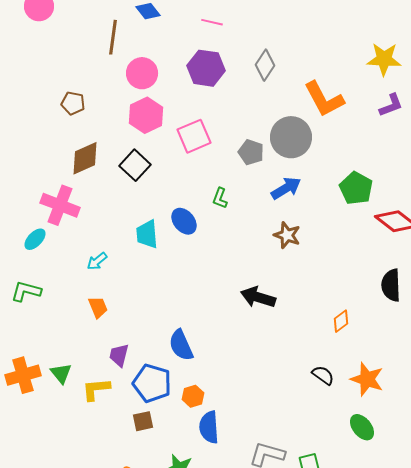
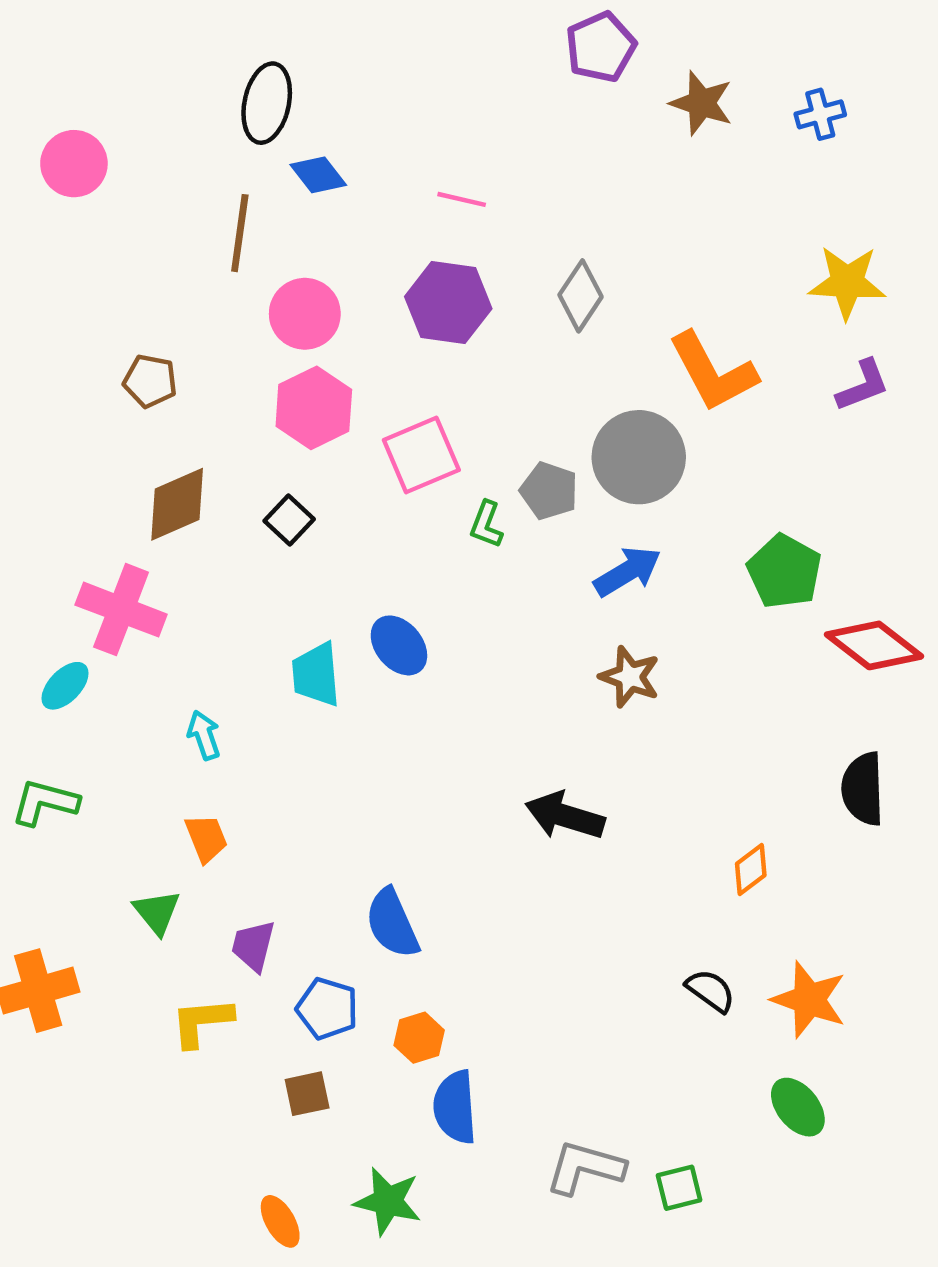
black square: (135, 165) -> (289, 520), size x0.7
green L-shape: (220, 198) -> (486, 524), moved
cyan arrow: (97, 261) -> (204, 735), turned 110
green triangle: (61, 373) -> (157, 912), moved
blue pentagon: (152, 383) -> (327, 1009), size x0.7

